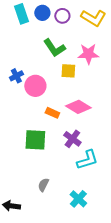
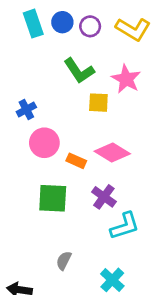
pink star: (88, 54) -> (126, 79), turned 30
pink circle: (35, 86) -> (44, 143), moved

